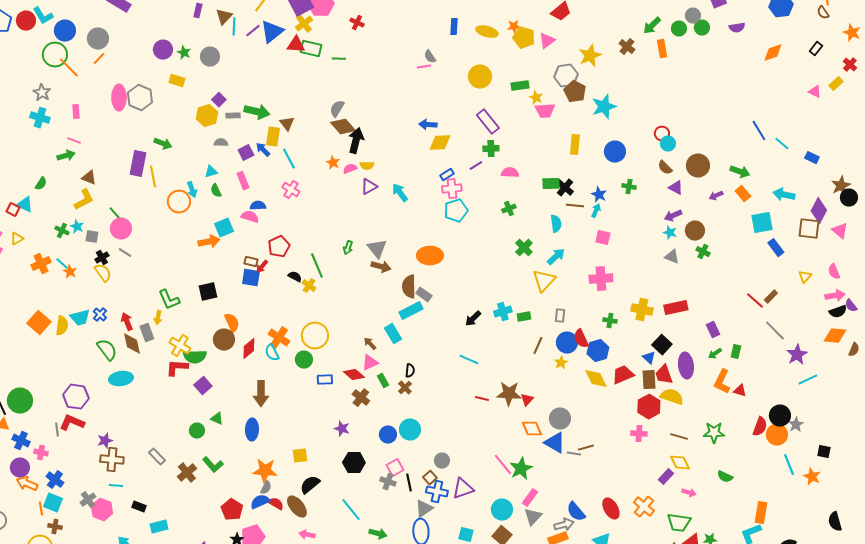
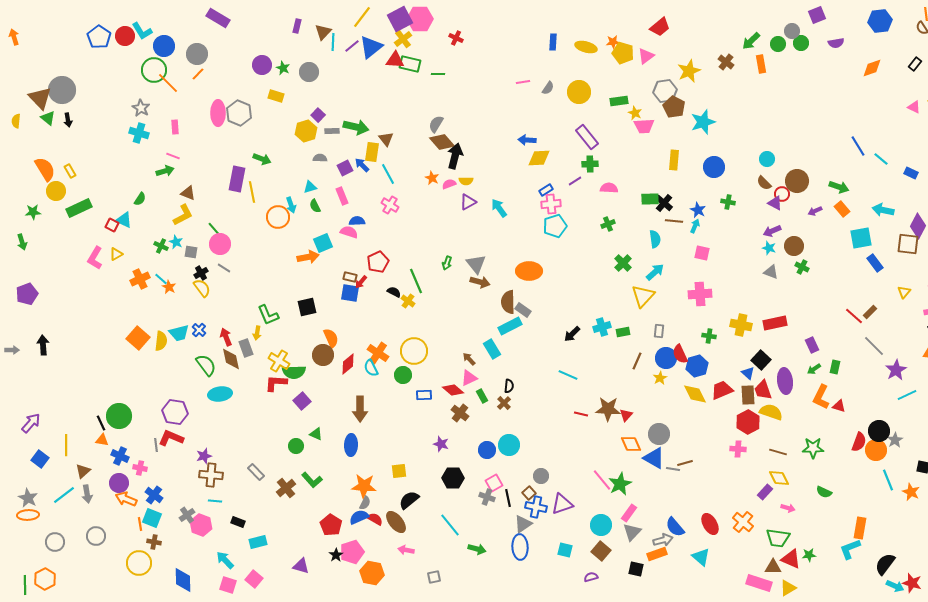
gray semicircle: (430, 57) -> (548, 88), moved, turned -112
red circle: (662, 134) -> (782, 194), moved

